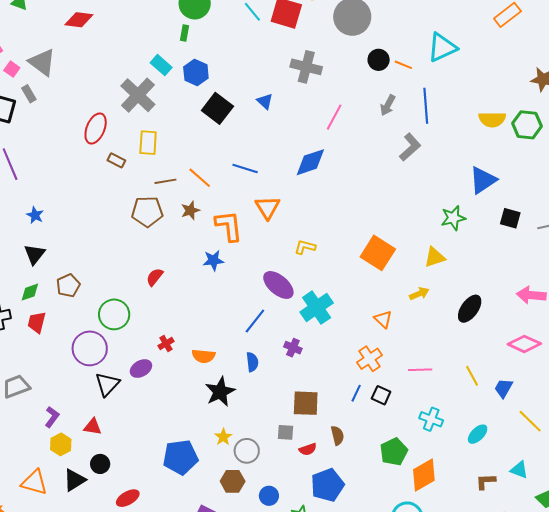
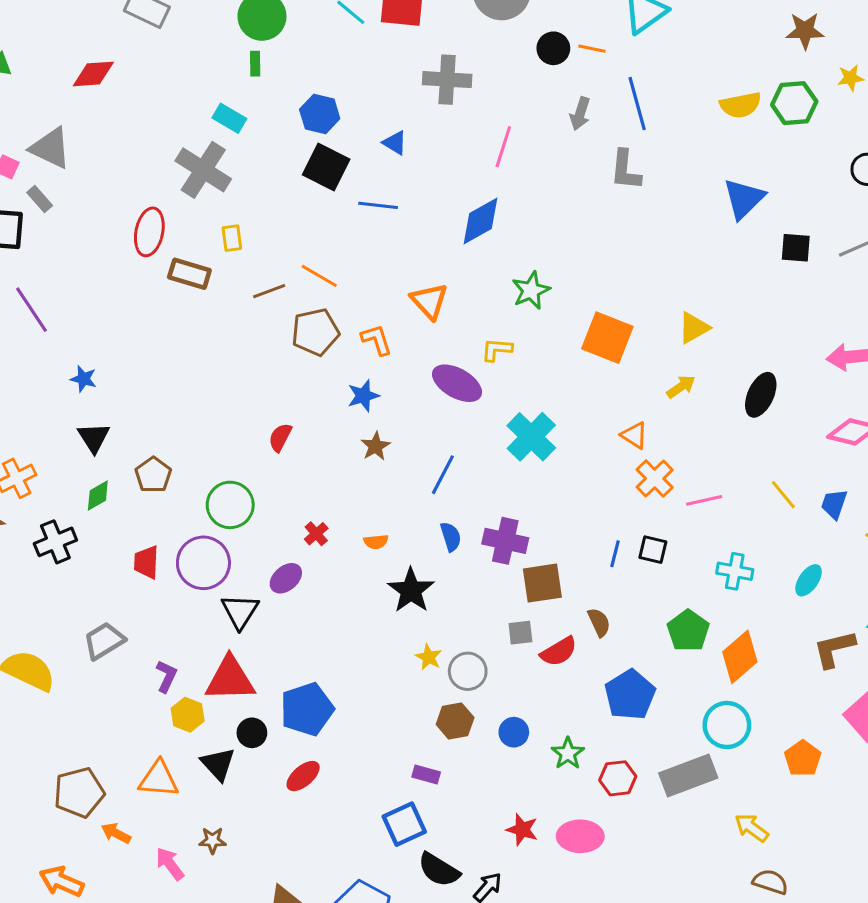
blue hexagon: (196, 72) -> (320, 114), moved
yellow rectangle: (148, 143) -> (232, 238), size x0.7
gray L-shape: (410, 147) -> (625, 170), turned 148
brown rectangle: (116, 160) -> (189, 274), size x1.5
blue line: (245, 169) -> (378, 205), moved
brown star: (190, 210) -> (376, 446), moved
brown pentagon: (147, 212) -> (315, 332), moved
green star: (453, 218) -> (531, 290), moved
orange L-shape: (229, 226) -> (377, 340), size x0.7
purple ellipse: (278, 285) -> (457, 383), moved
red trapezoid: (37, 322) -> (146, 562), moved
purple cross: (293, 348) -> (505, 541), moved, size x1.6
orange semicircle: (204, 356) -> (376, 542), size x0.7
orange cross: (370, 359) -> (655, 478), moved
red triangle: (93, 427) -> (230, 679), size x1.8
red semicircle: (308, 449) -> (559, 652), size x1.4
blue pentagon: (180, 457) -> (307, 709), moved
black triangle: (74, 480) -> (218, 764), turned -30
brown L-shape: (486, 481) -> (834, 649), size x1.4
blue pentagon: (327, 485) -> (630, 695), moved

